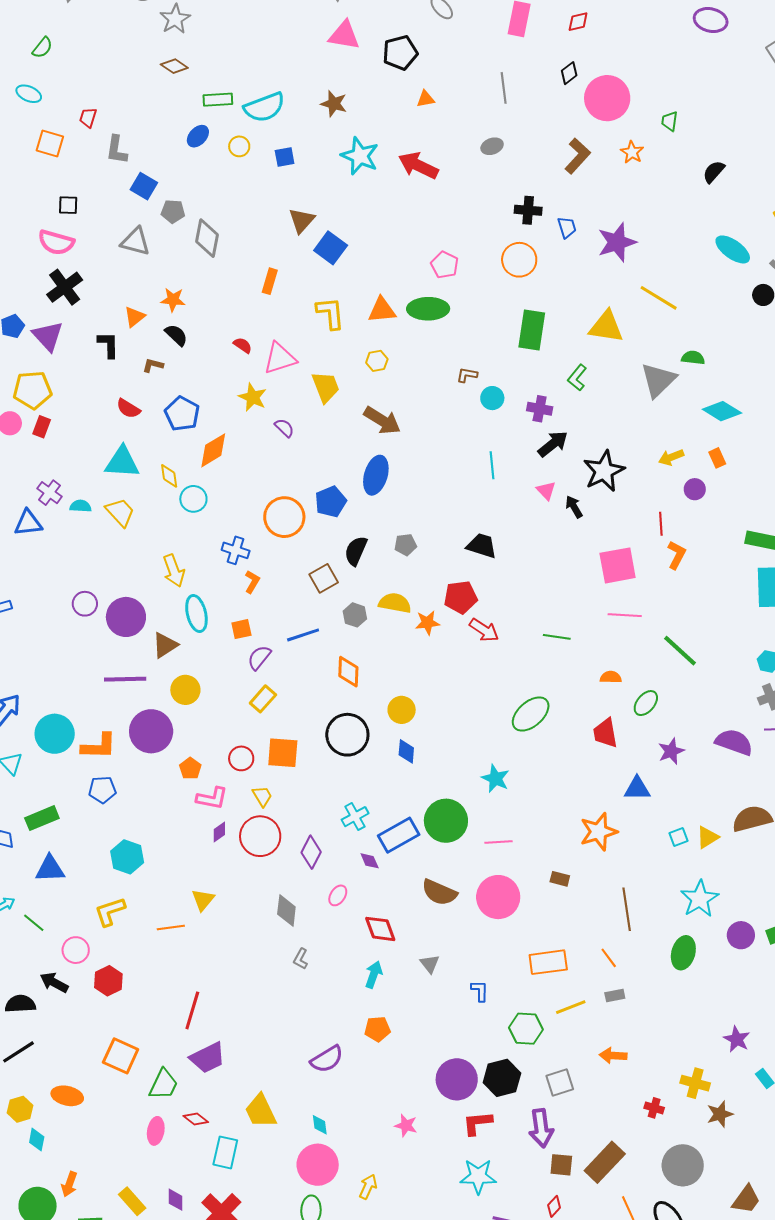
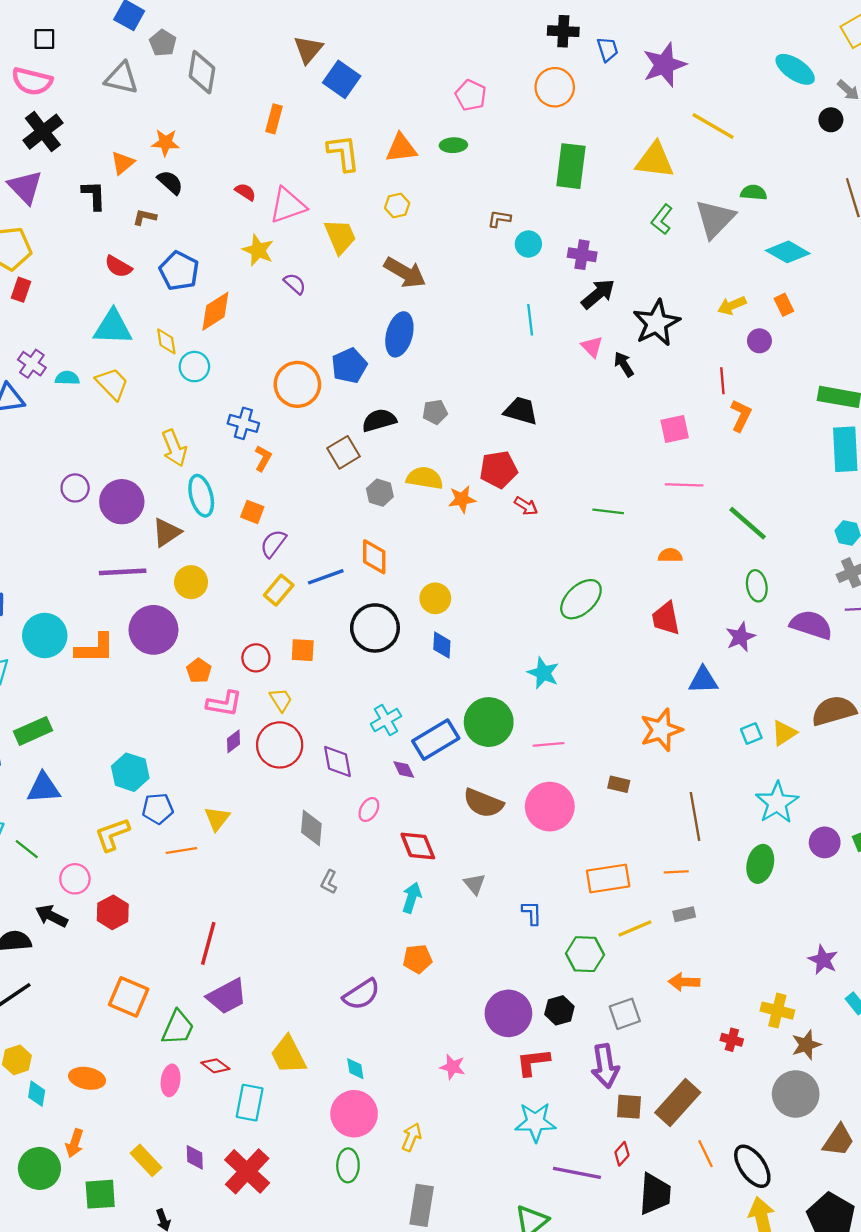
gray pentagon: (173, 211) -> (163, 43), turned 30
green ellipse: (428, 309) -> (453, 145), size x0.6
green L-shape: (577, 378) -> (662, 219), moved
black semicircle: (356, 551) -> (379, 420), turned 52
pink square: (618, 565) -> (675, 429), size x0.7
orange square: (241, 629) -> (252, 512), turned 35
red arrow: (484, 630) -> (526, 506), size x0.7
blue line: (303, 635) -> (326, 577), moved
green ellipse: (646, 703) -> (757, 586), moved, turned -48
orange square: (283, 753) -> (303, 650), size x0.7
blue pentagon: (102, 790) -> (158, 809), moved
purple diamond: (311, 852) -> (337, 762), turned -36
orange line: (609, 958) -> (676, 872), turned -55
black hexagon: (502, 1078) -> (559, 1010), size x0.7
orange ellipse: (67, 1096) -> (87, 1078), moved
gray circle: (683, 1165) -> (796, 1094), moved

